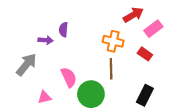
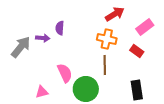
red arrow: (133, 15) -> (115, 14), moved
gray arrow: (26, 65) -> (21, 47), moved
black rectangle: (145, 95) -> (137, 90), turned -36

